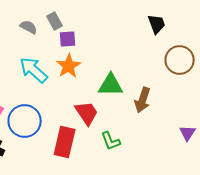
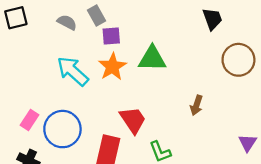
green triangle: (111, 85) -> (152, 59), moved
brown arrow: (143, 100) -> (196, 105), size x0.7

